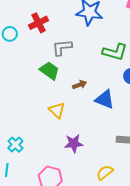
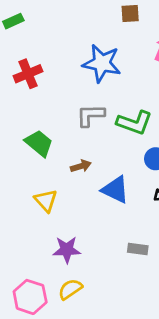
gray L-shape: (62, 47) -> (90, 115), moved
yellow semicircle: (105, 173) -> (70, 289), moved

